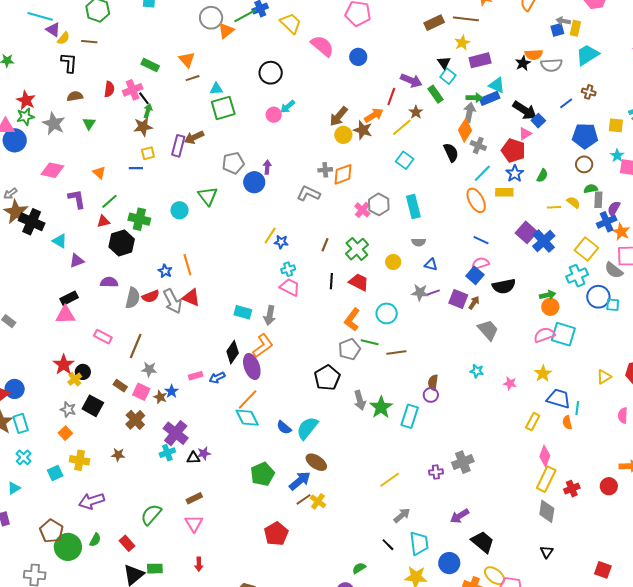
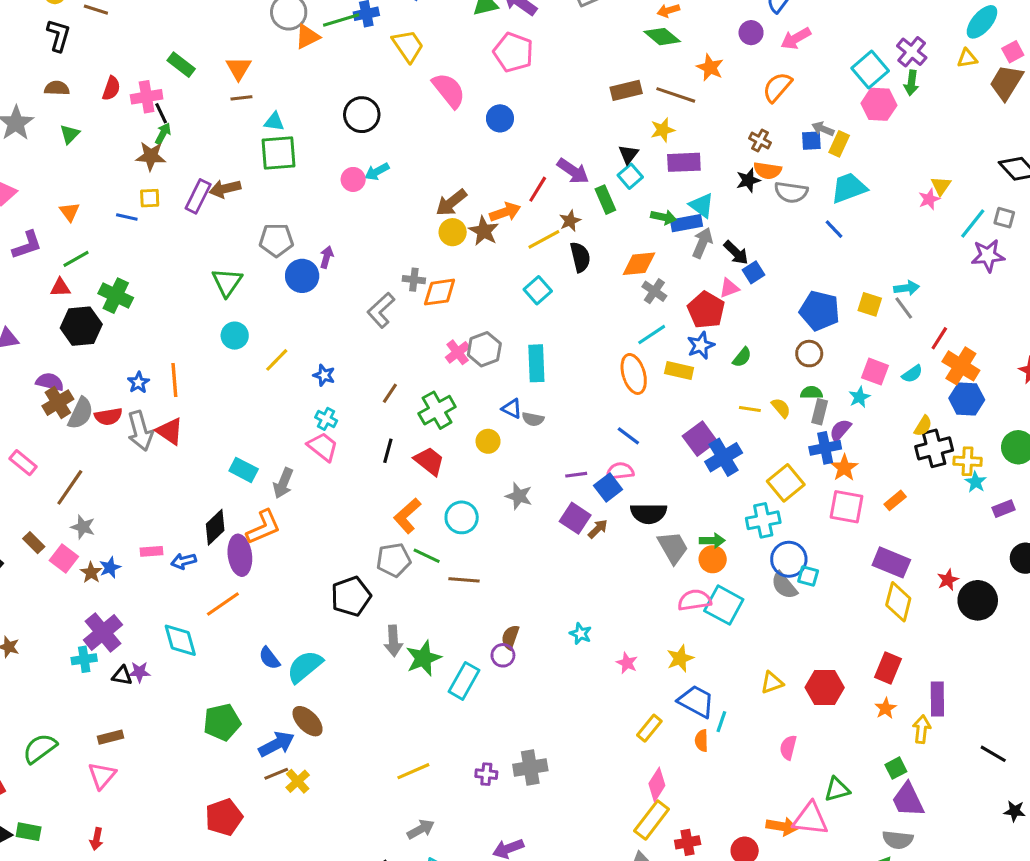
brown cross: (589, 92) -> (760, 141), moved
blue line: (566, 103) -> (834, 229), moved, turned 72
black arrow: (525, 110) -> (736, 253), size x0.7
gray arrow: (469, 112) -> (702, 243), moved
orange diamond: (465, 130) -> (639, 264), turned 40
black semicircle: (451, 152) -> (580, 257), moved
cyan star: (617, 156) -> (859, 397), moved
gray L-shape: (308, 194) -> (381, 310), turned -80
purple L-shape: (77, 199) -> (27, 245), turned 70
cyan circle: (180, 210) -> (235, 336), moved
yellow line: (270, 235) -> (277, 360), moved
blue triangle: (431, 265) -> (512, 409), moved
cyan cross: (288, 269) -> (326, 419), turned 32
gray semicircle: (614, 270) -> (784, 585), moved
purple line: (433, 293) -> (576, 475), moved
gray trapezoid: (488, 330) -> (673, 547), moved
cyan diamond: (247, 418) -> (180, 640), moved
brown cross: (135, 420) -> (58, 403), moved

